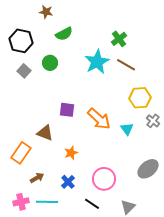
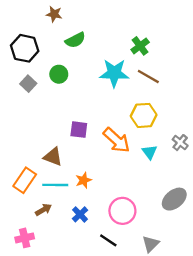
cyan star: (97, 62) -> (114, 73), turned 30
yellow hexagon: (140, 98) -> (144, 115), moved
cyan line: (47, 202) -> (55, 185), moved

